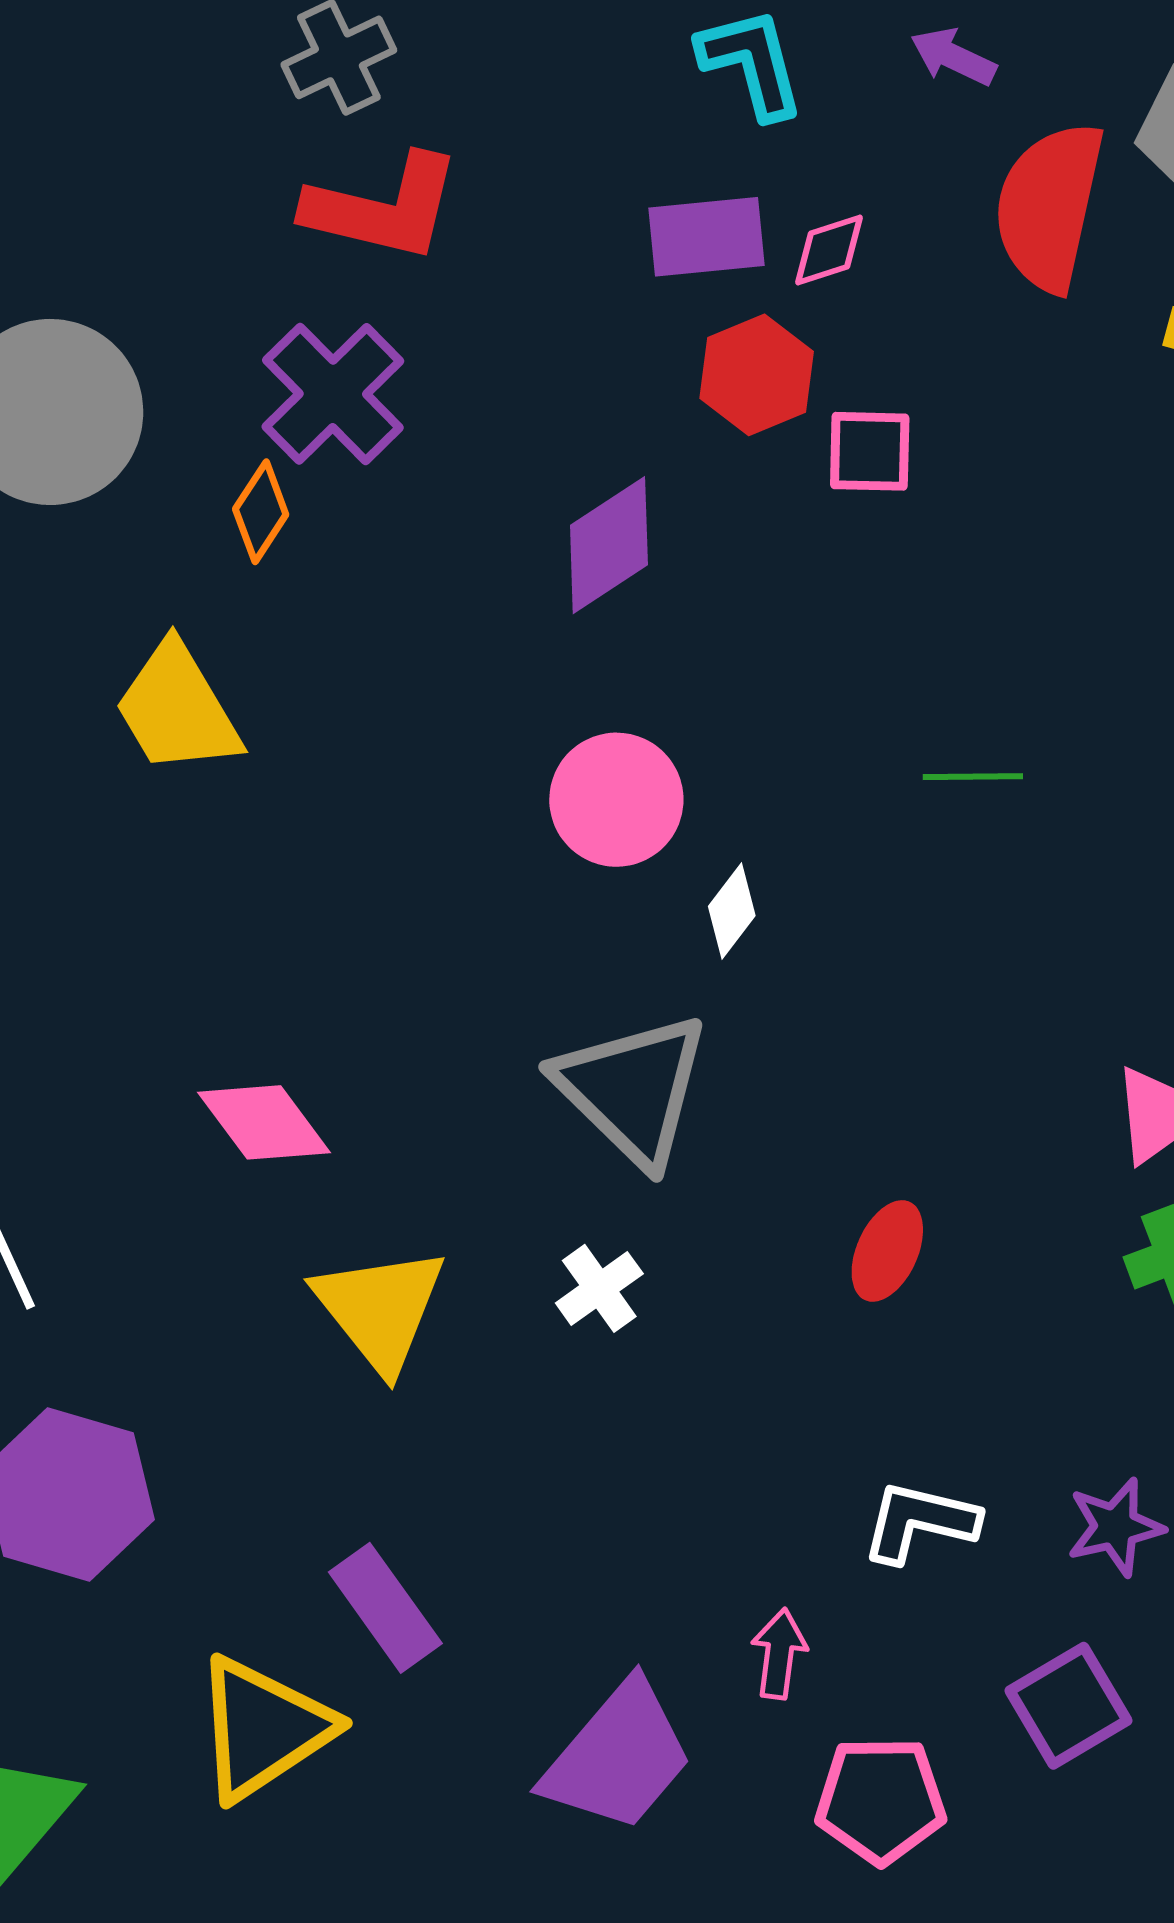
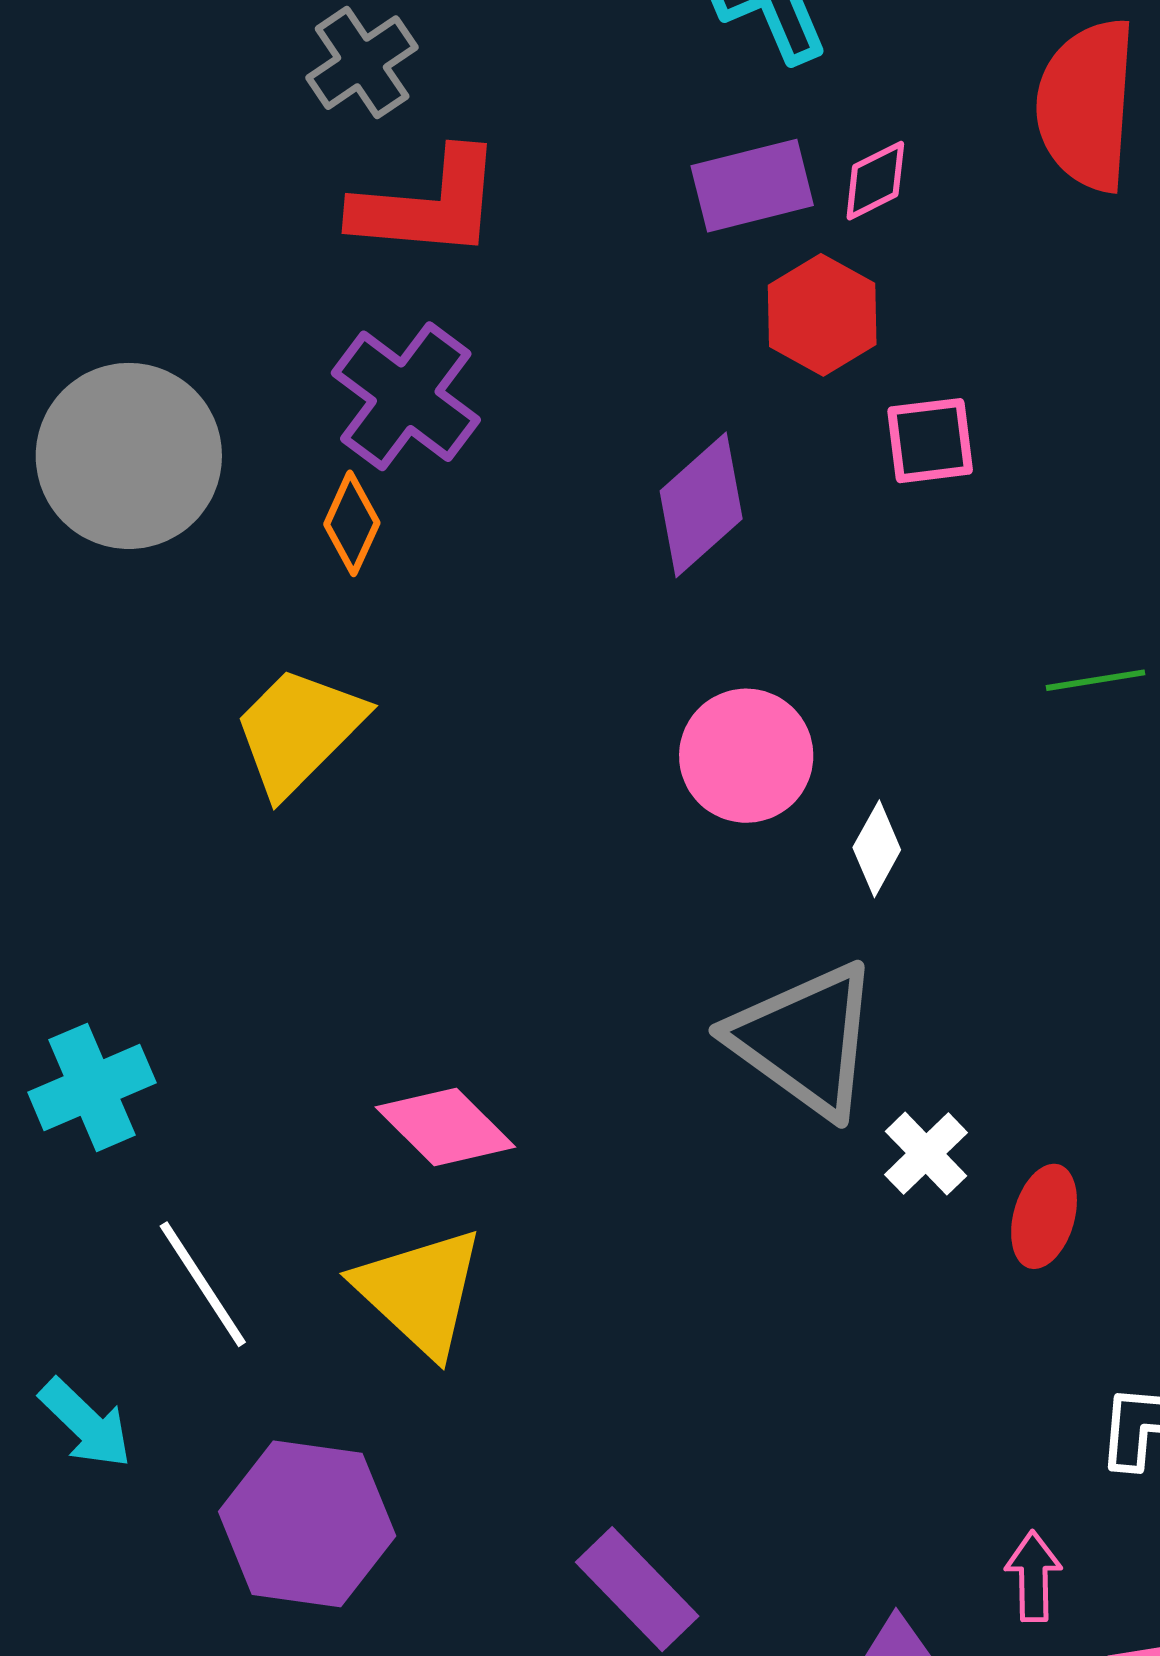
pink square: (870, 451) -> (930, 441), moved
yellow trapezoid: (177, 709) -> (299, 731), turned 84
red ellipse: (887, 1251) -> (1044, 1216), moved
white cross: (599, 1288) -> (926, 1154), moved
yellow triangle: (380, 1309) -> (420, 1292), moved

